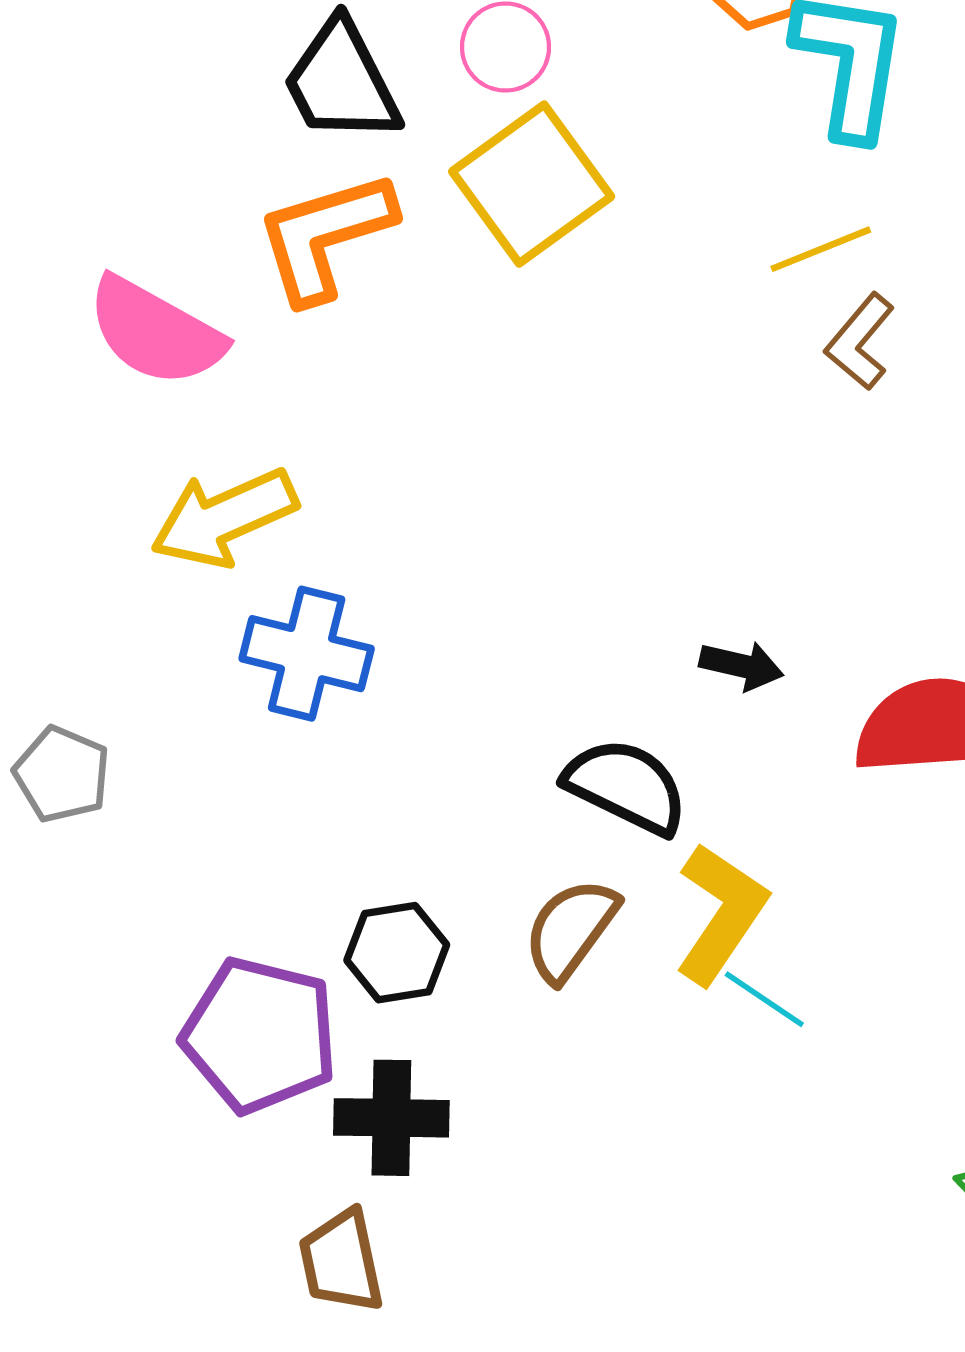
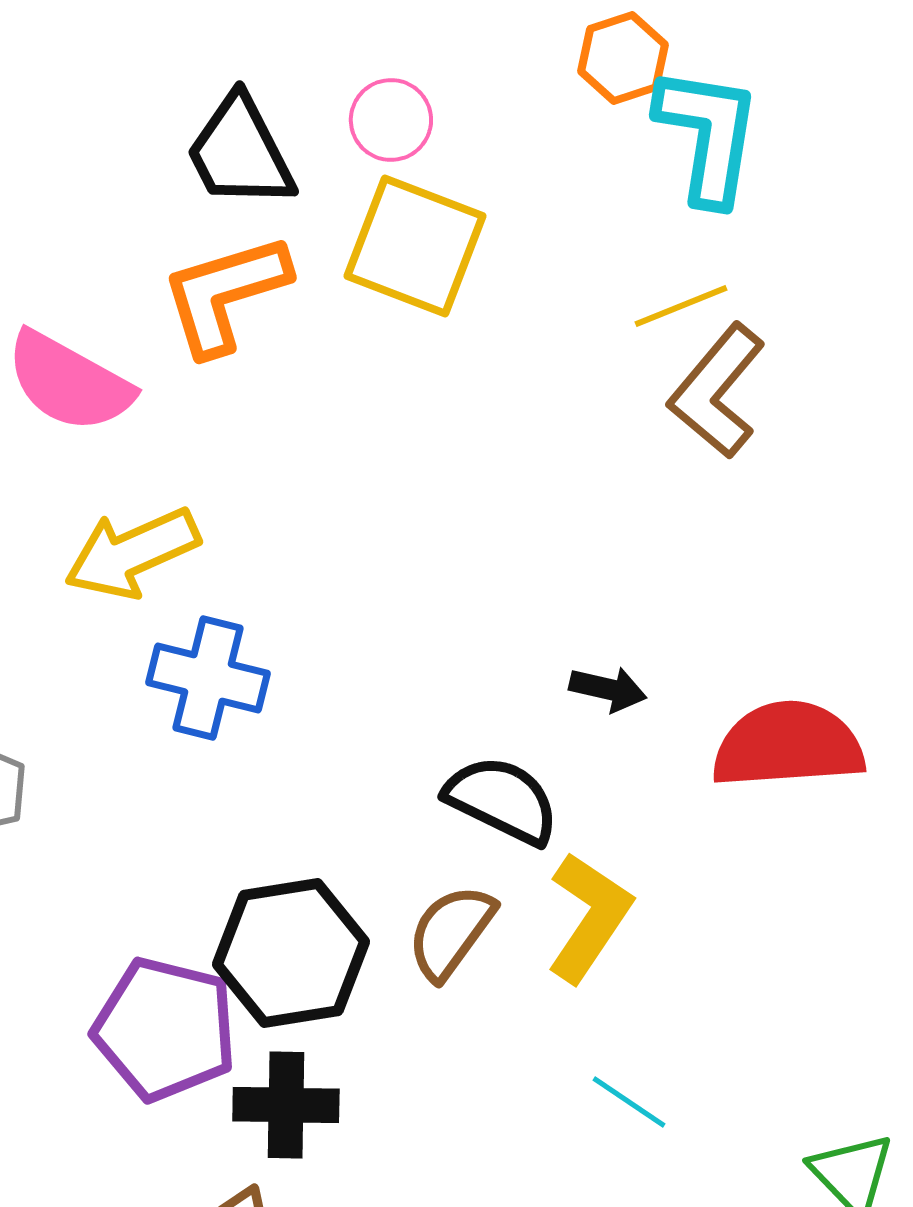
yellow square: (532, 184) -> (415, 246), turned -33
brown L-shape: (860, 342) -> (717, 391), size x1.5
black hexagon: (397, 953) -> (291, 953), size x1.6
cyan line: (764, 999) -> (629, 1102), moved

